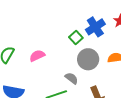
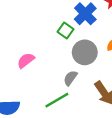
gray semicircle: (72, 78) -> (70, 78), turned -80

